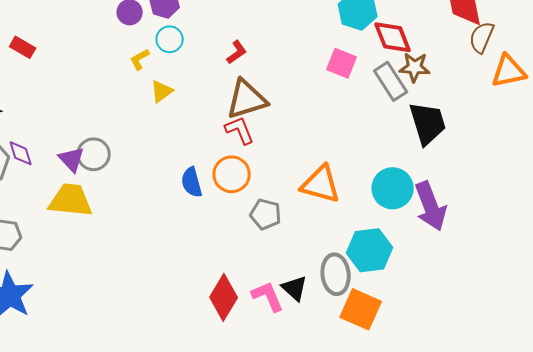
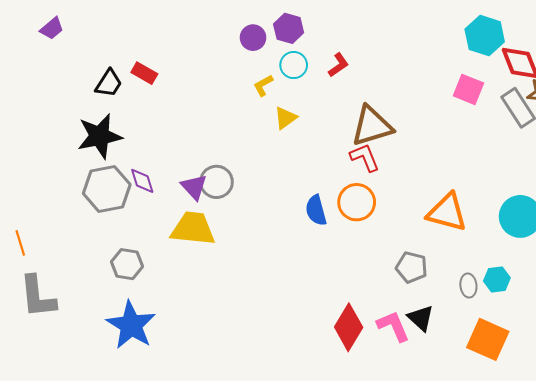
red L-shape: (237, 52) -> (338, 65), moved
gray pentagon: (266, 214) -> (412, 267), moved
cyan hexagon: (370, 250) -> (497, 279), size x0.6
gray ellipse: (336, 274) -> (468, 286), moved, size x0.6

